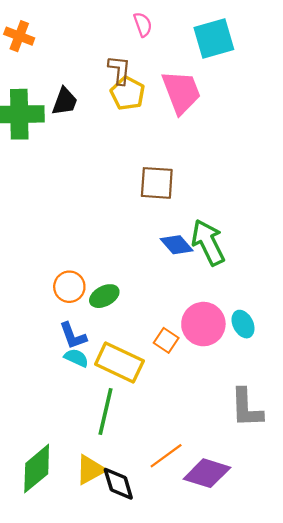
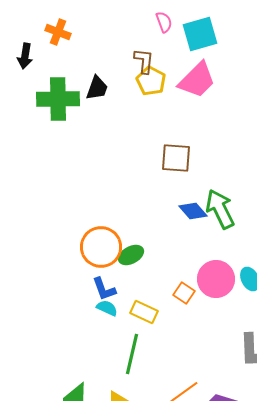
cyan square: (214, 38) -> (200, 34), moved
pink trapezoid: (181, 92) -> (197, 80), turned 66
orange circle: (69, 287) -> (101, 247), size x1.5
yellow rectangle: (119, 362) -> (144, 312), size x0.7

